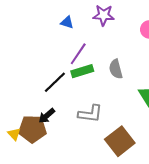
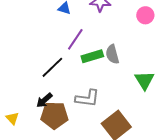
green rectangle: (82, 71) -> (92, 56), moved
brown pentagon: (32, 129) -> (54, 115), moved

